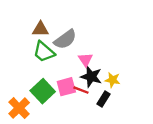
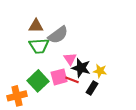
green trapezoid: (44, 52) -> (39, 46), turned -45
pink triangle: (86, 60) -> (70, 59), moved
orange cross: (19, 108) -> (17, 96), turned 30

